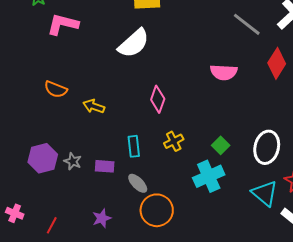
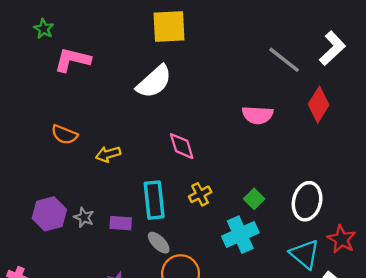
pink diamond: (158, 99) -> (182, 146), turned -36
yellow arrow: (94, 106) -> (108, 154), turned -35
cyan rectangle: (134, 146) -> (154, 200), size x1.5

